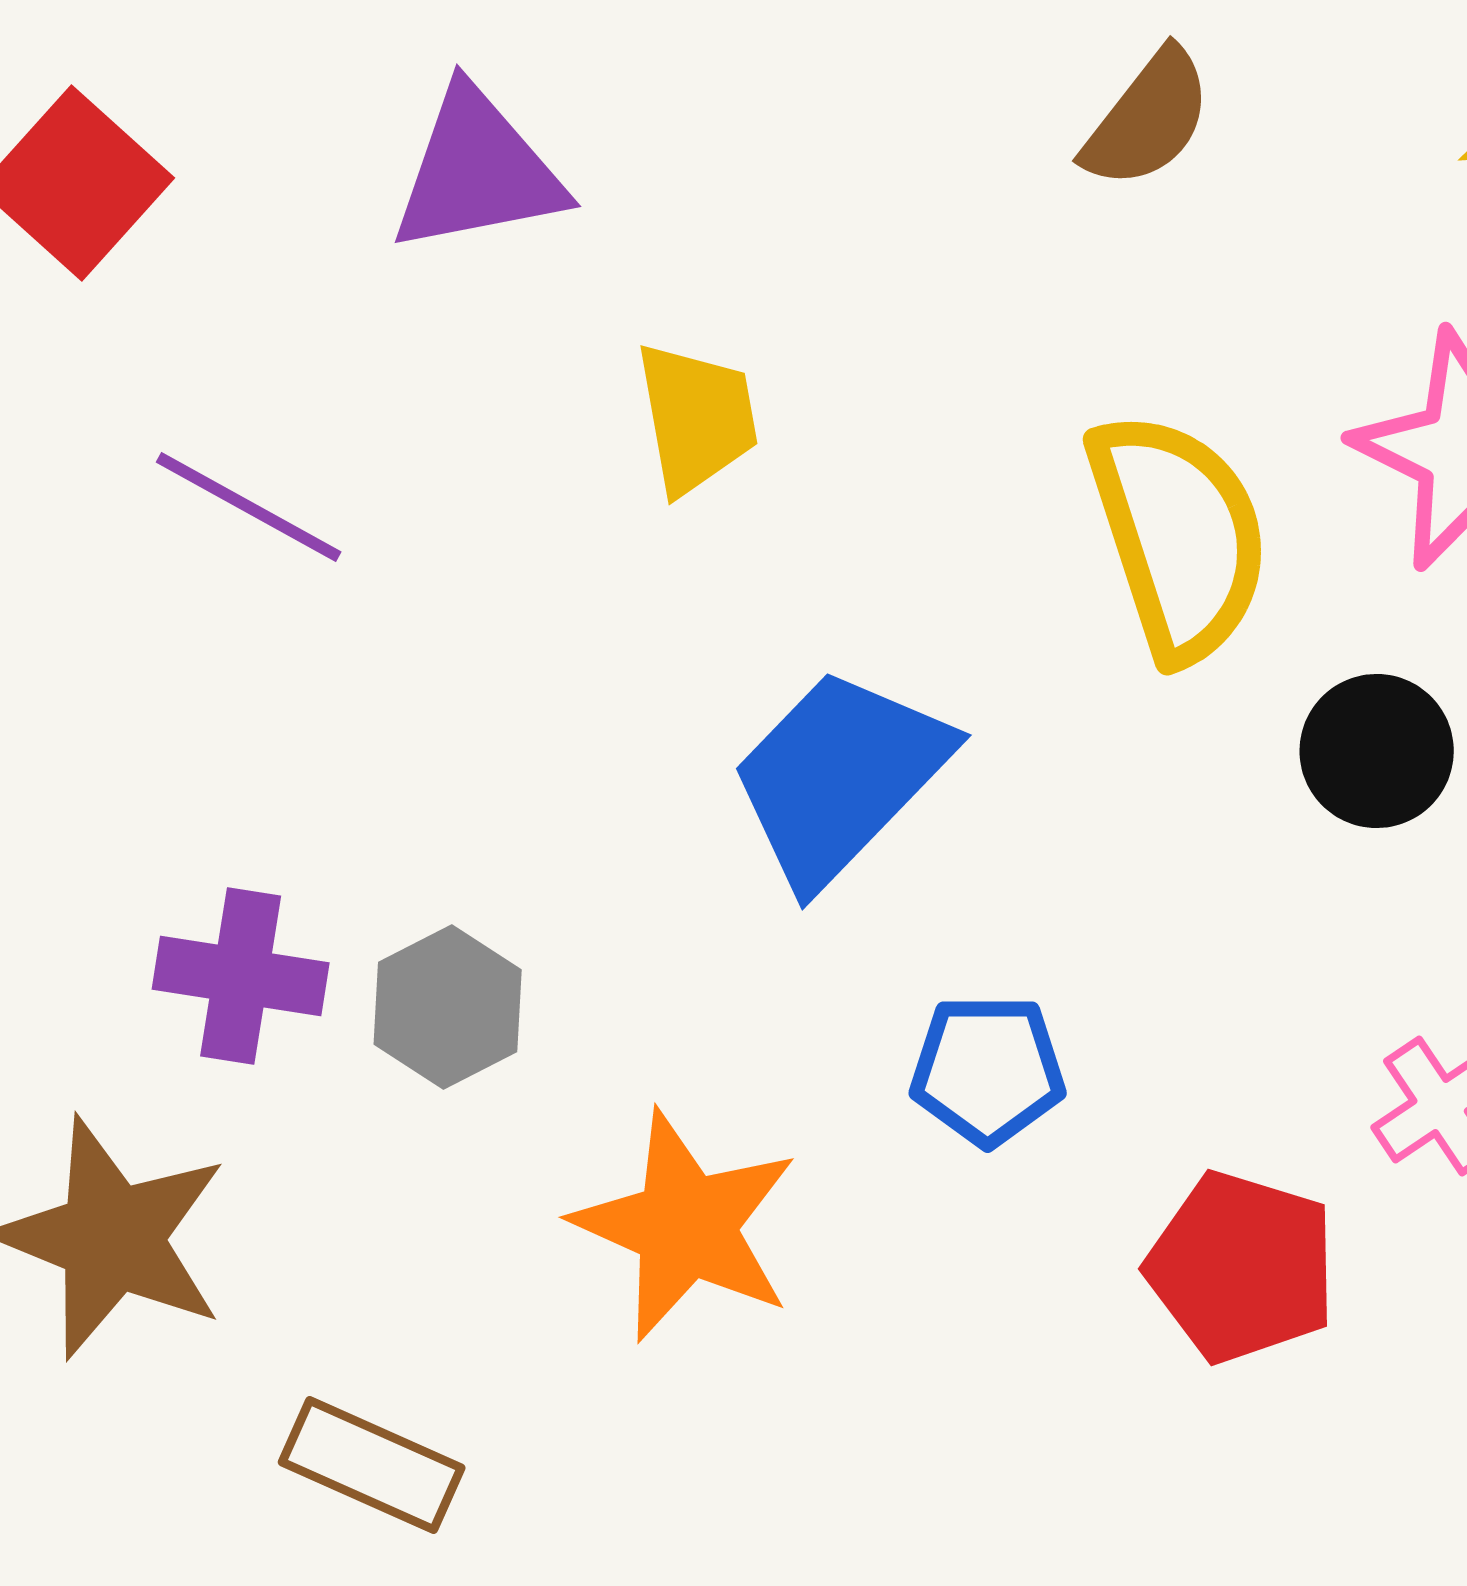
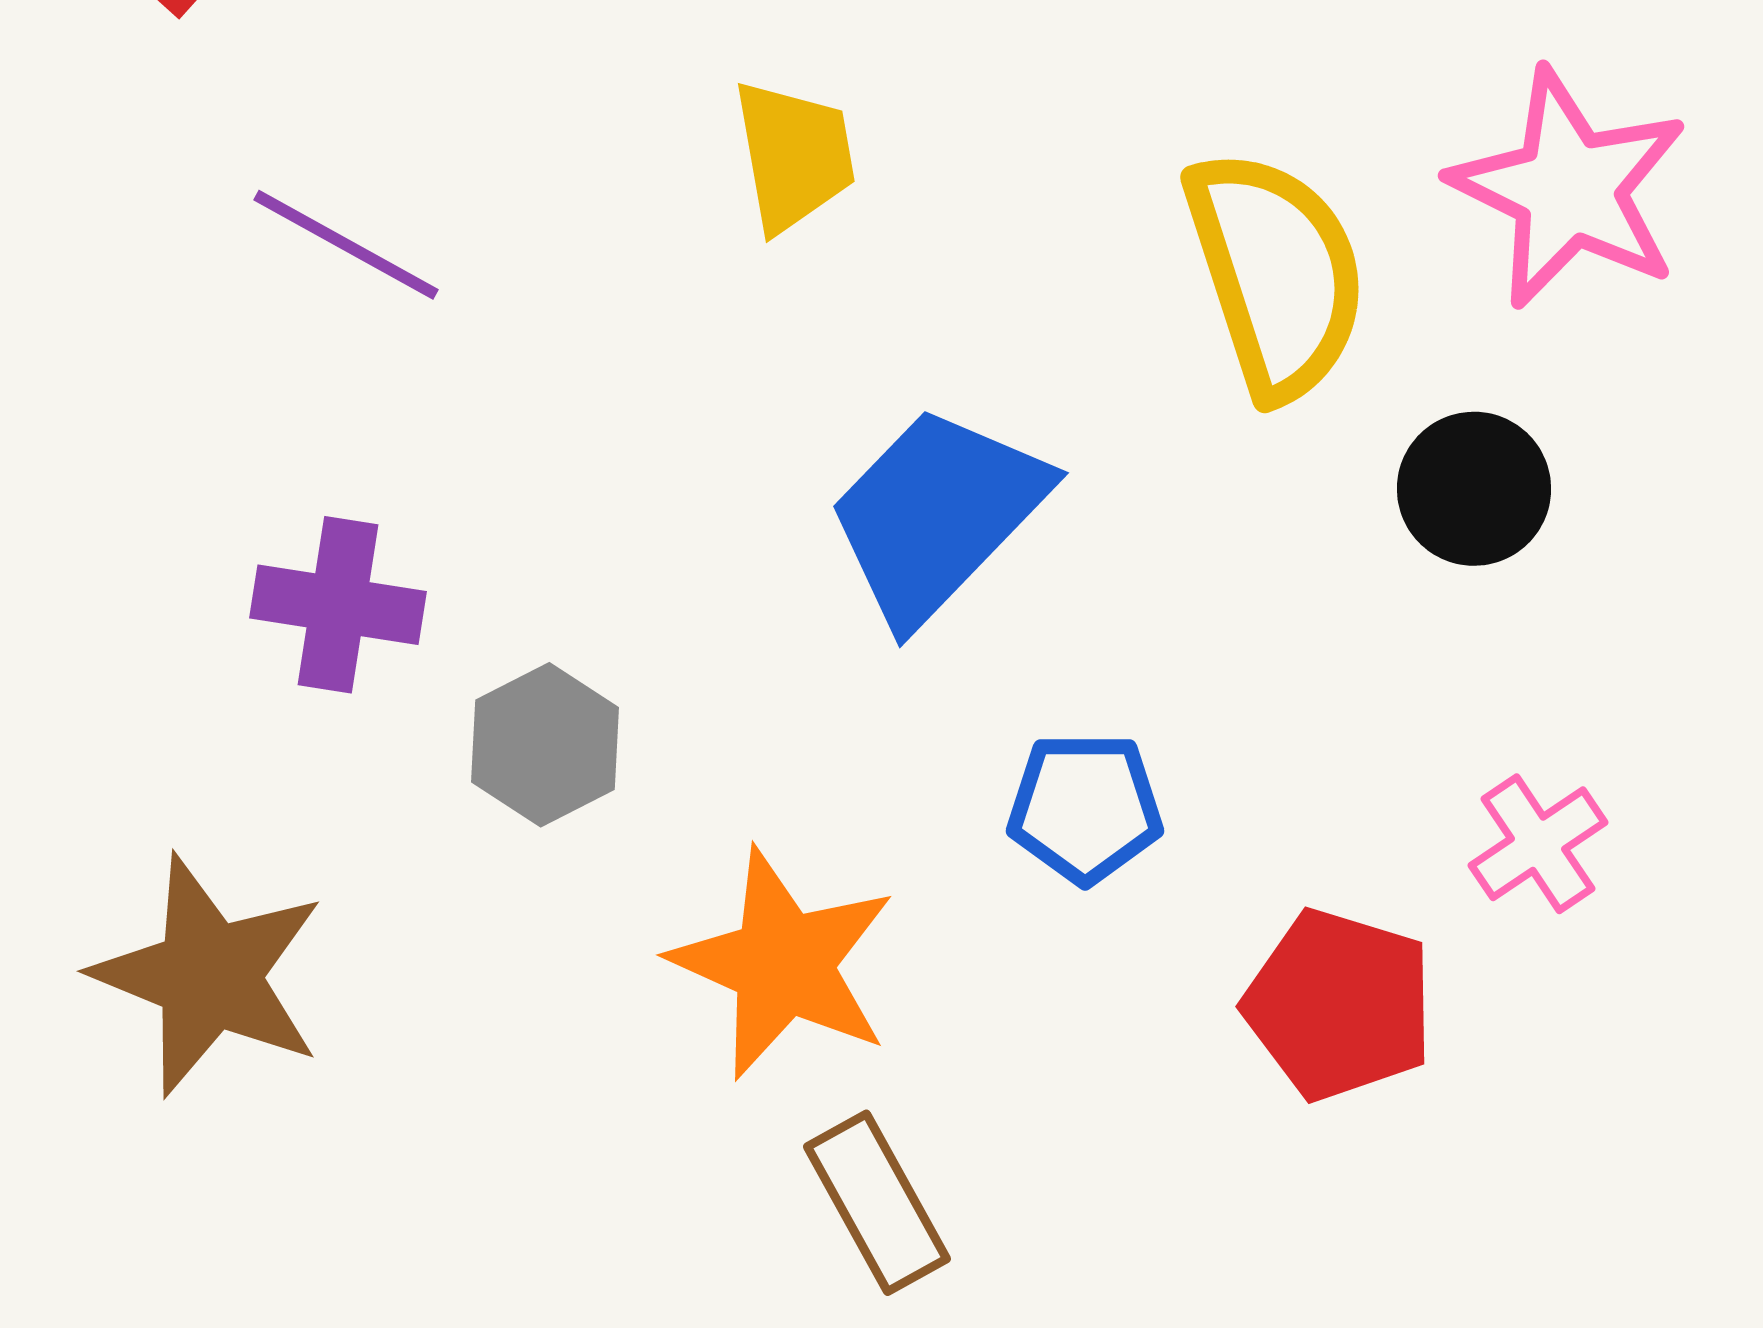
purple cross: (241, 976) -> (338, 605), moved
brown rectangle: (372, 1465) -> (877, 1203), moved, turned 37

